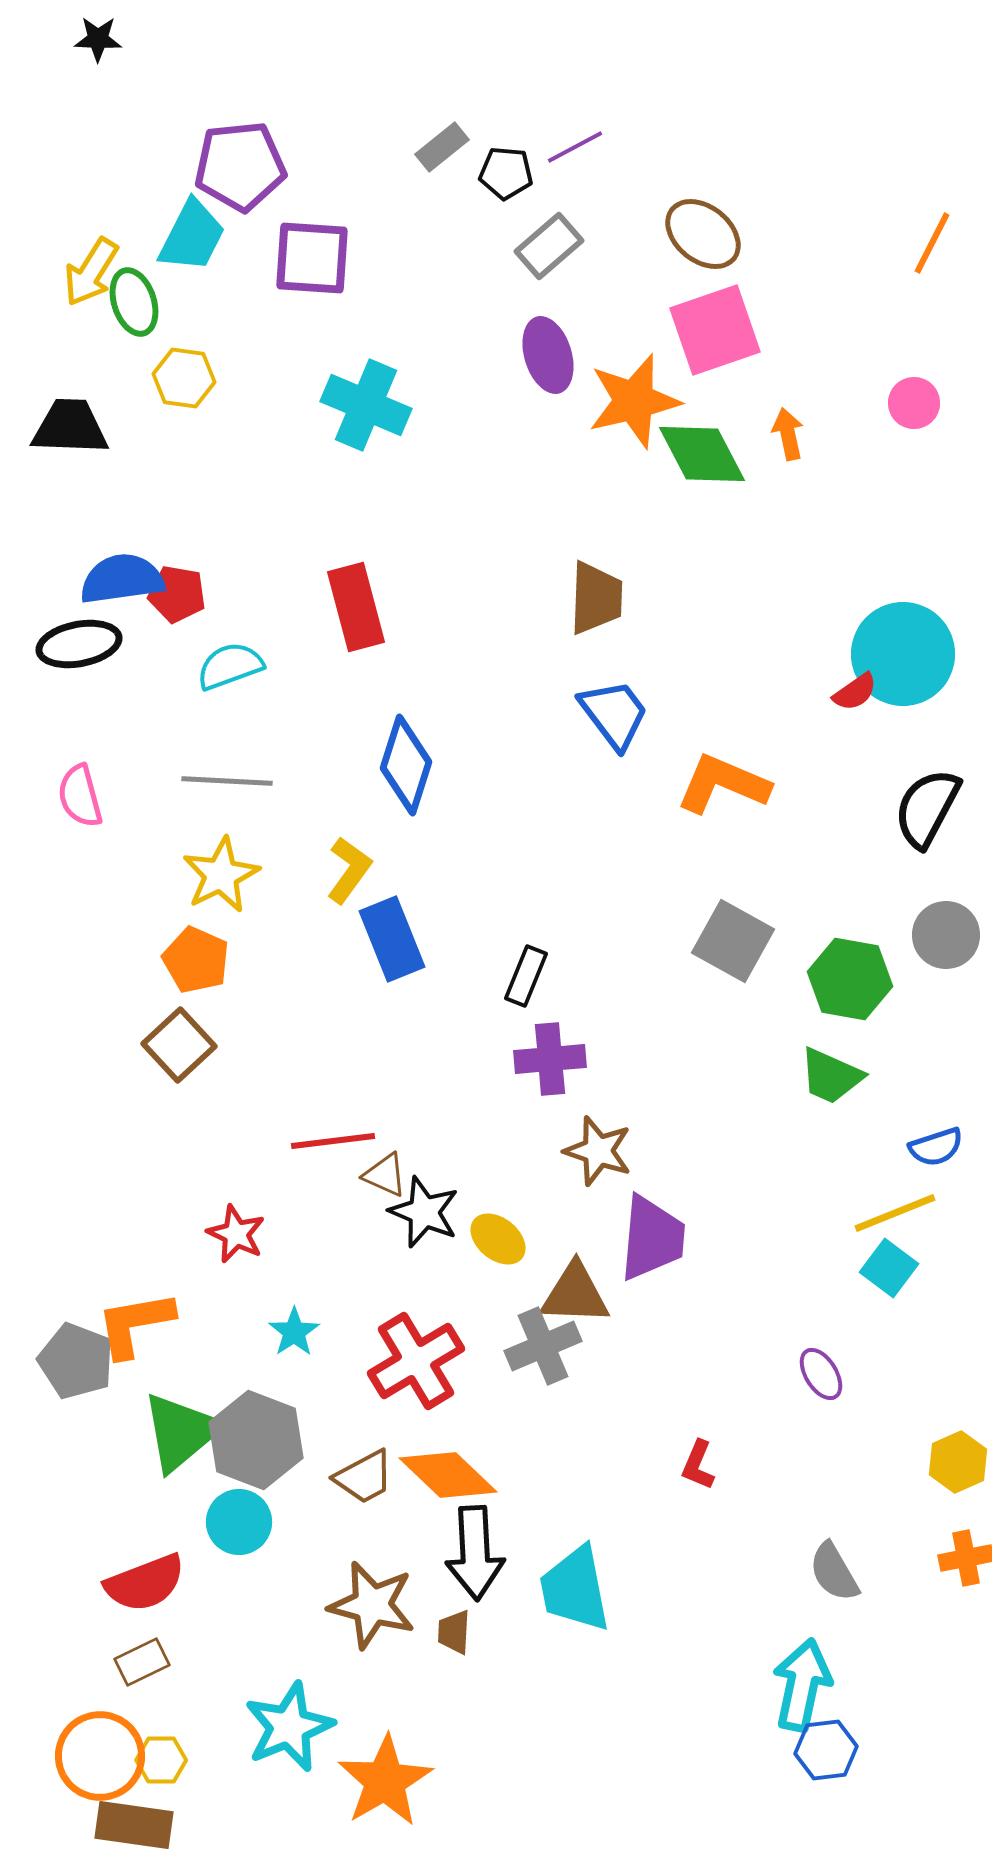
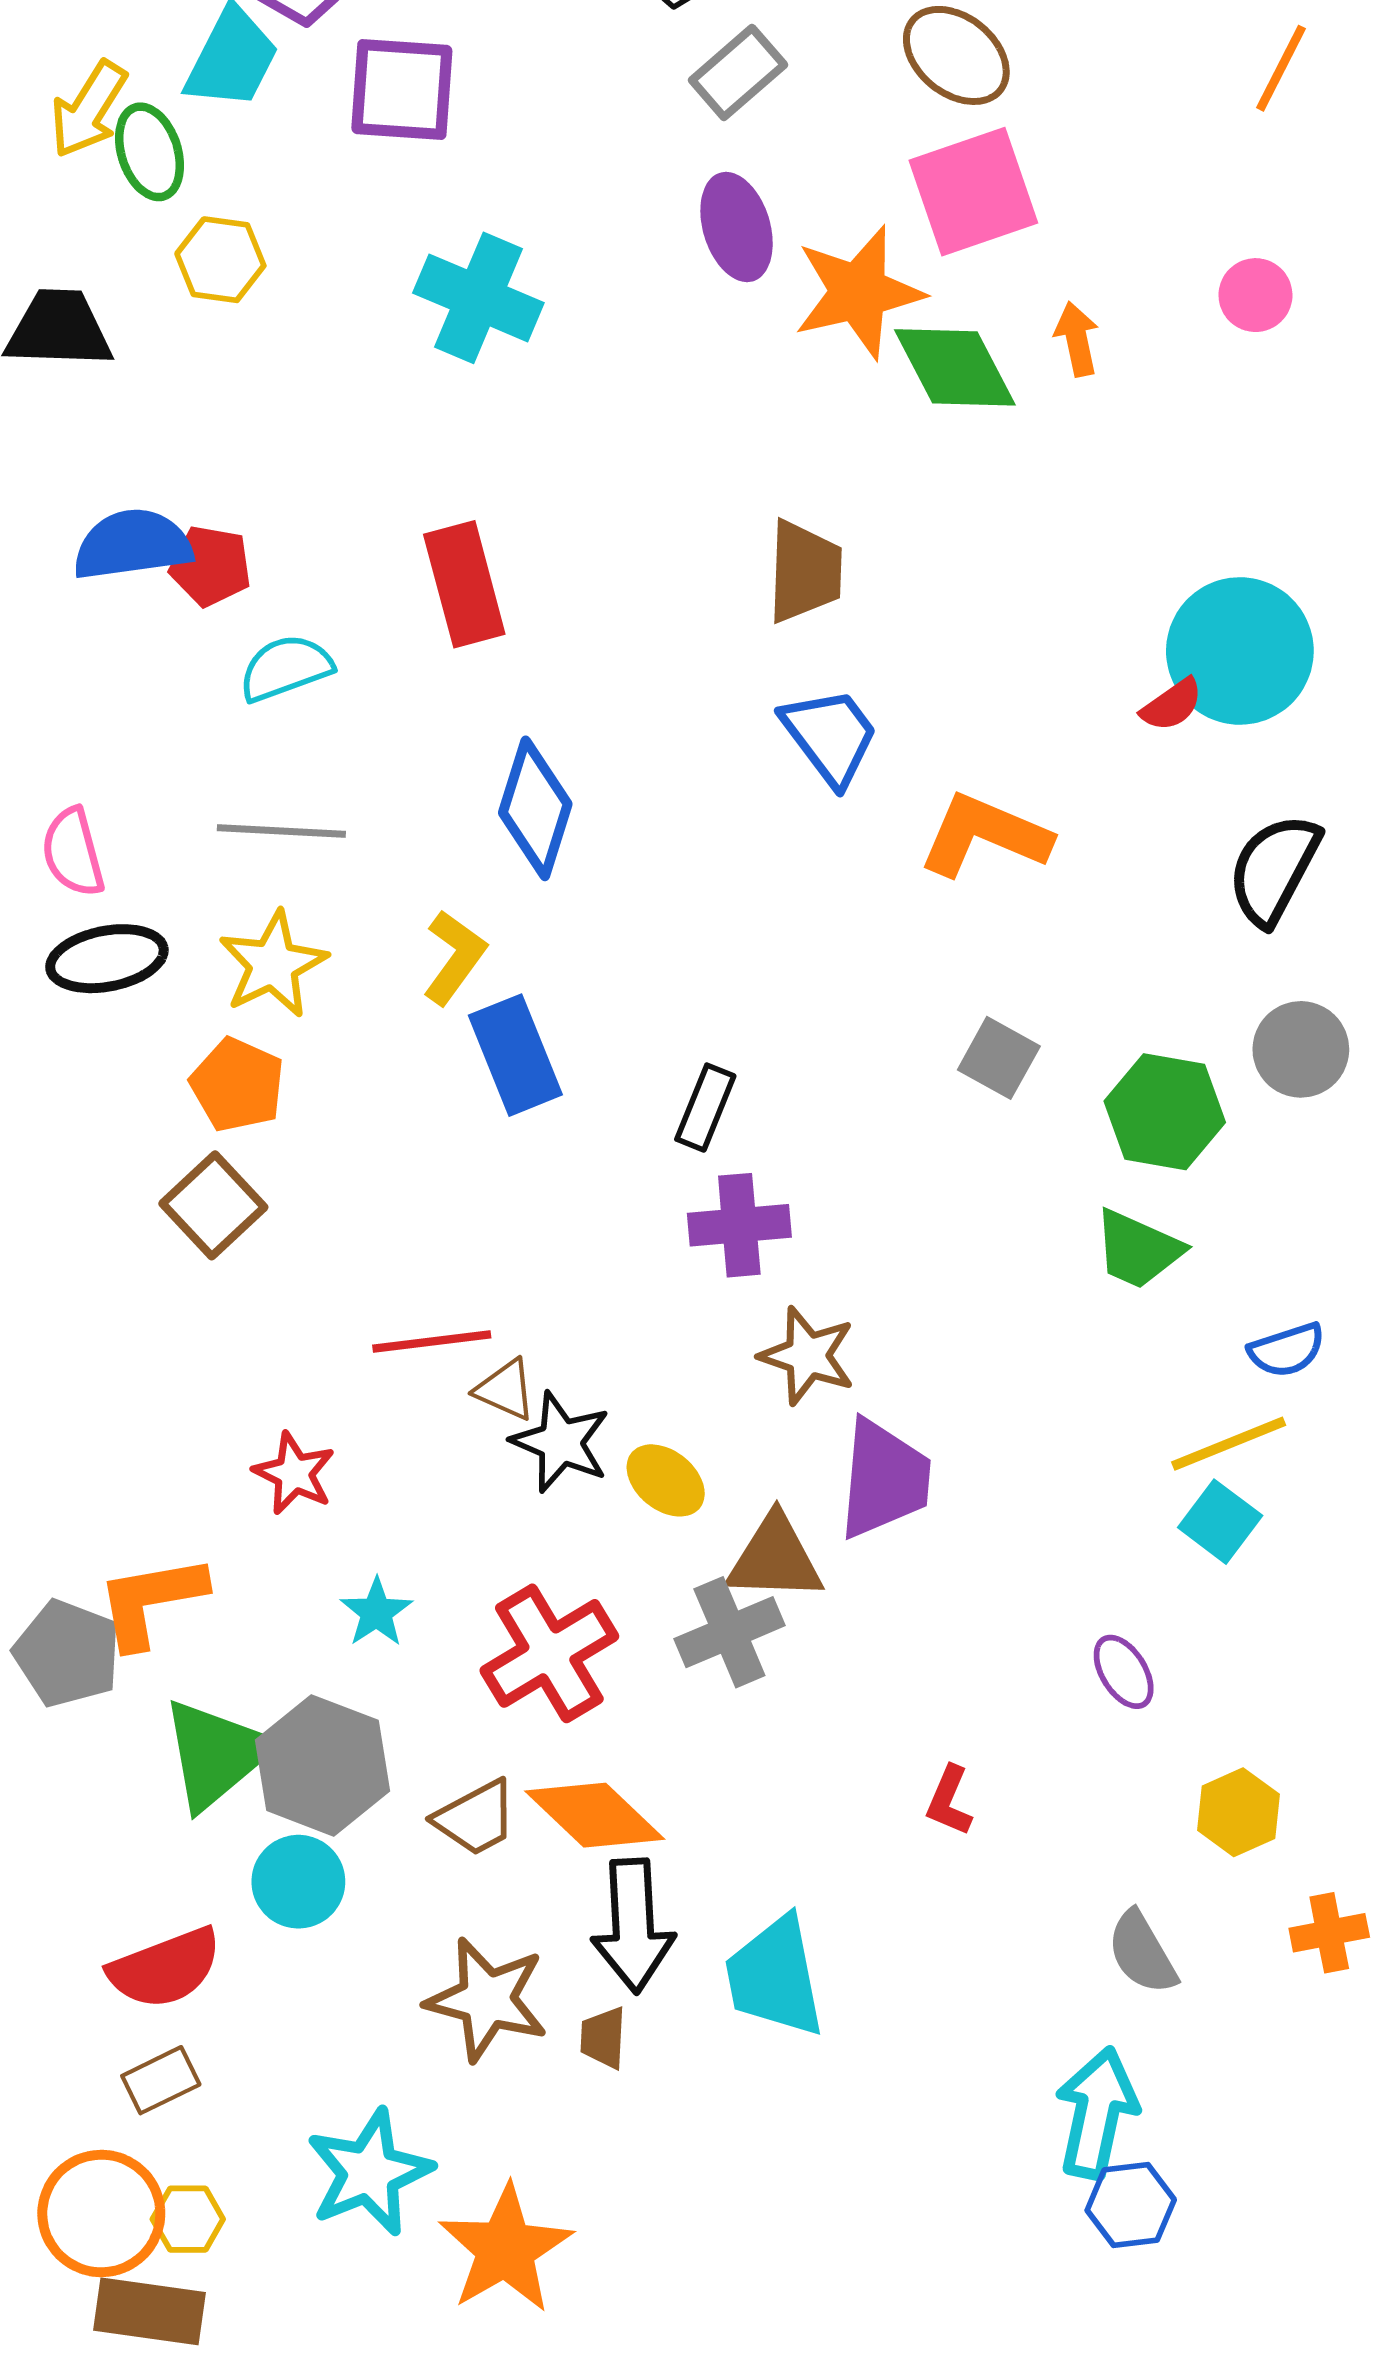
black ellipse: (79, 644) -> (107, 959), moved
gray square: (733, 941) -> (999, 1058), size x0.7
yellow hexagon: (958, 1462) -> (1238, 1812), moved

